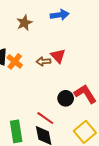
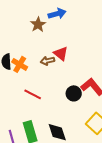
brown star: (24, 23) -> (38, 25), moved
red line: (45, 118) -> (33, 94), moved

